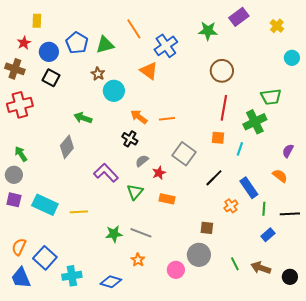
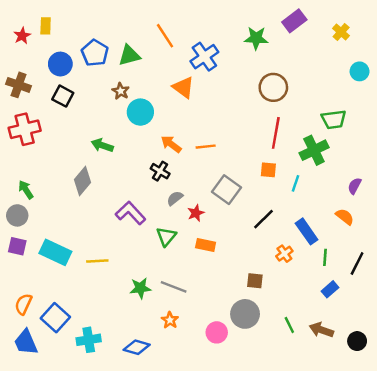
red star: (24, 43) -> (22, 36), moved
black line: (290, 214) -> (357, 263), turned -60

